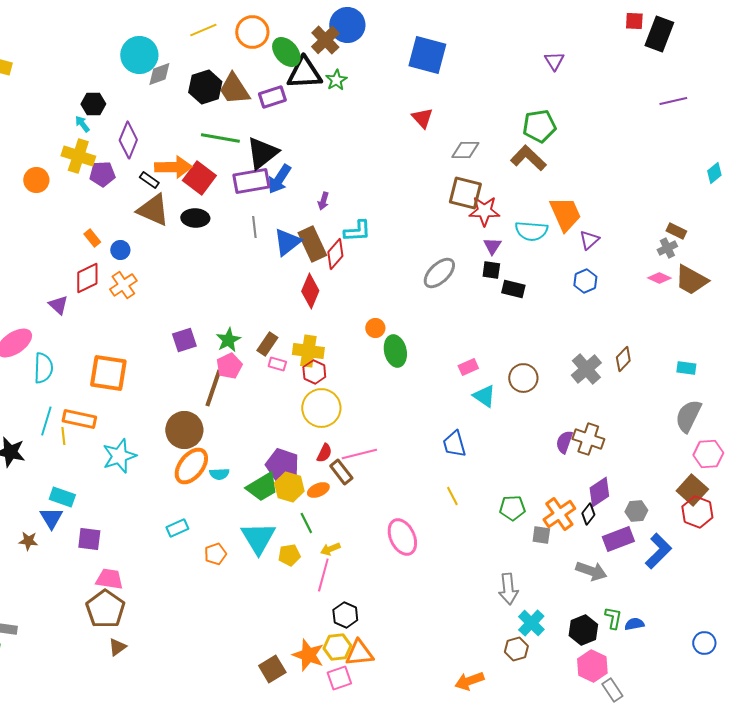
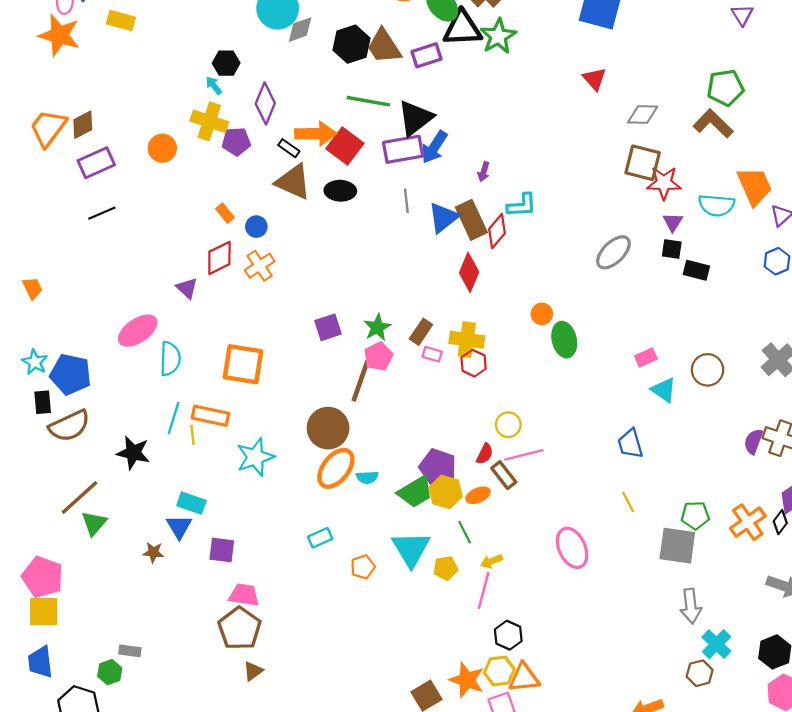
green star: (336, 80) -> (498, 36), size x1.5
yellow circle: (321, 408) -> (508, 425), moved, size x0.6
gray square: (541, 535) -> (677, 546), moved, size x1.8

